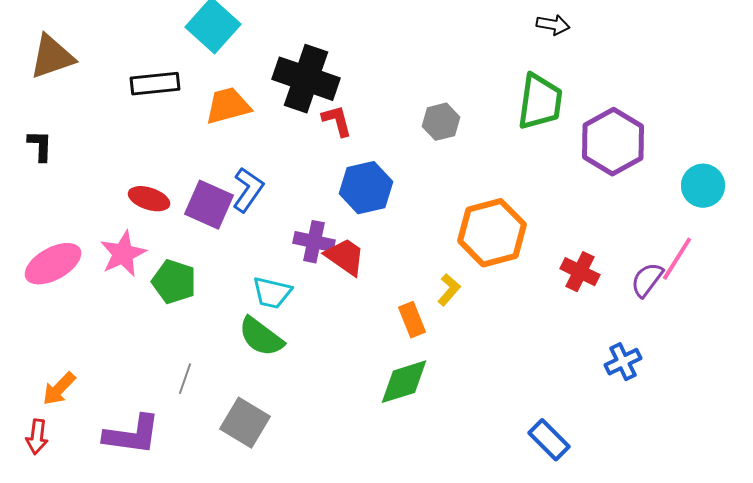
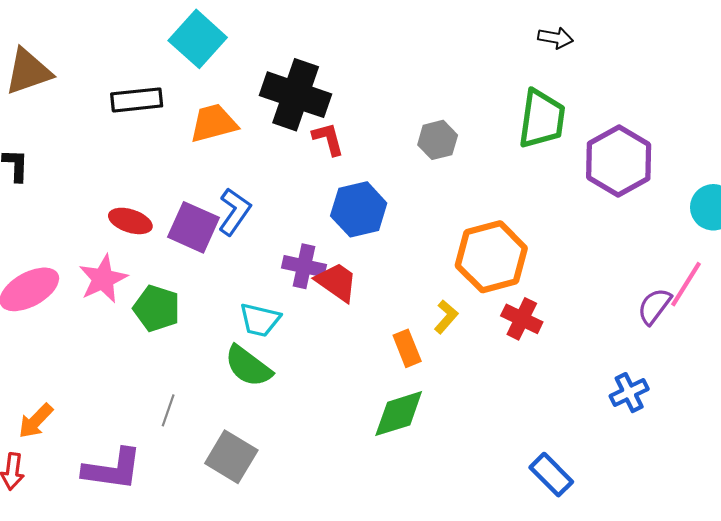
red cross: (580, 272) -> (522, 319), moved

